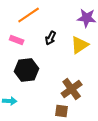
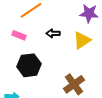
black arrow: (51, 38) -> (53, 33), turned 64

